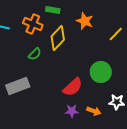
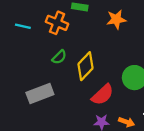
orange star: (85, 21) -> (116, 19), turned -30
yellow diamond: (58, 38) -> (85, 66), moved

